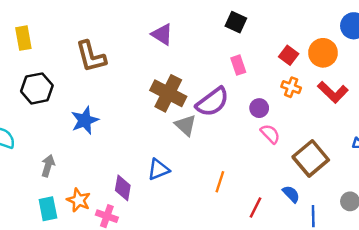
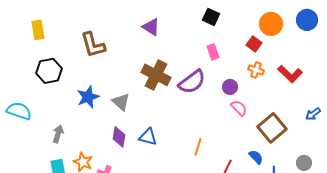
orange circle: (323, 53) -> (271, 24), moved
gray triangle: (185, 125) -> (121, 102), moved
blue triangle: (158, 169) -> (148, 137), turned 36
purple diamond: (123, 188) -> (119, 137), moved

